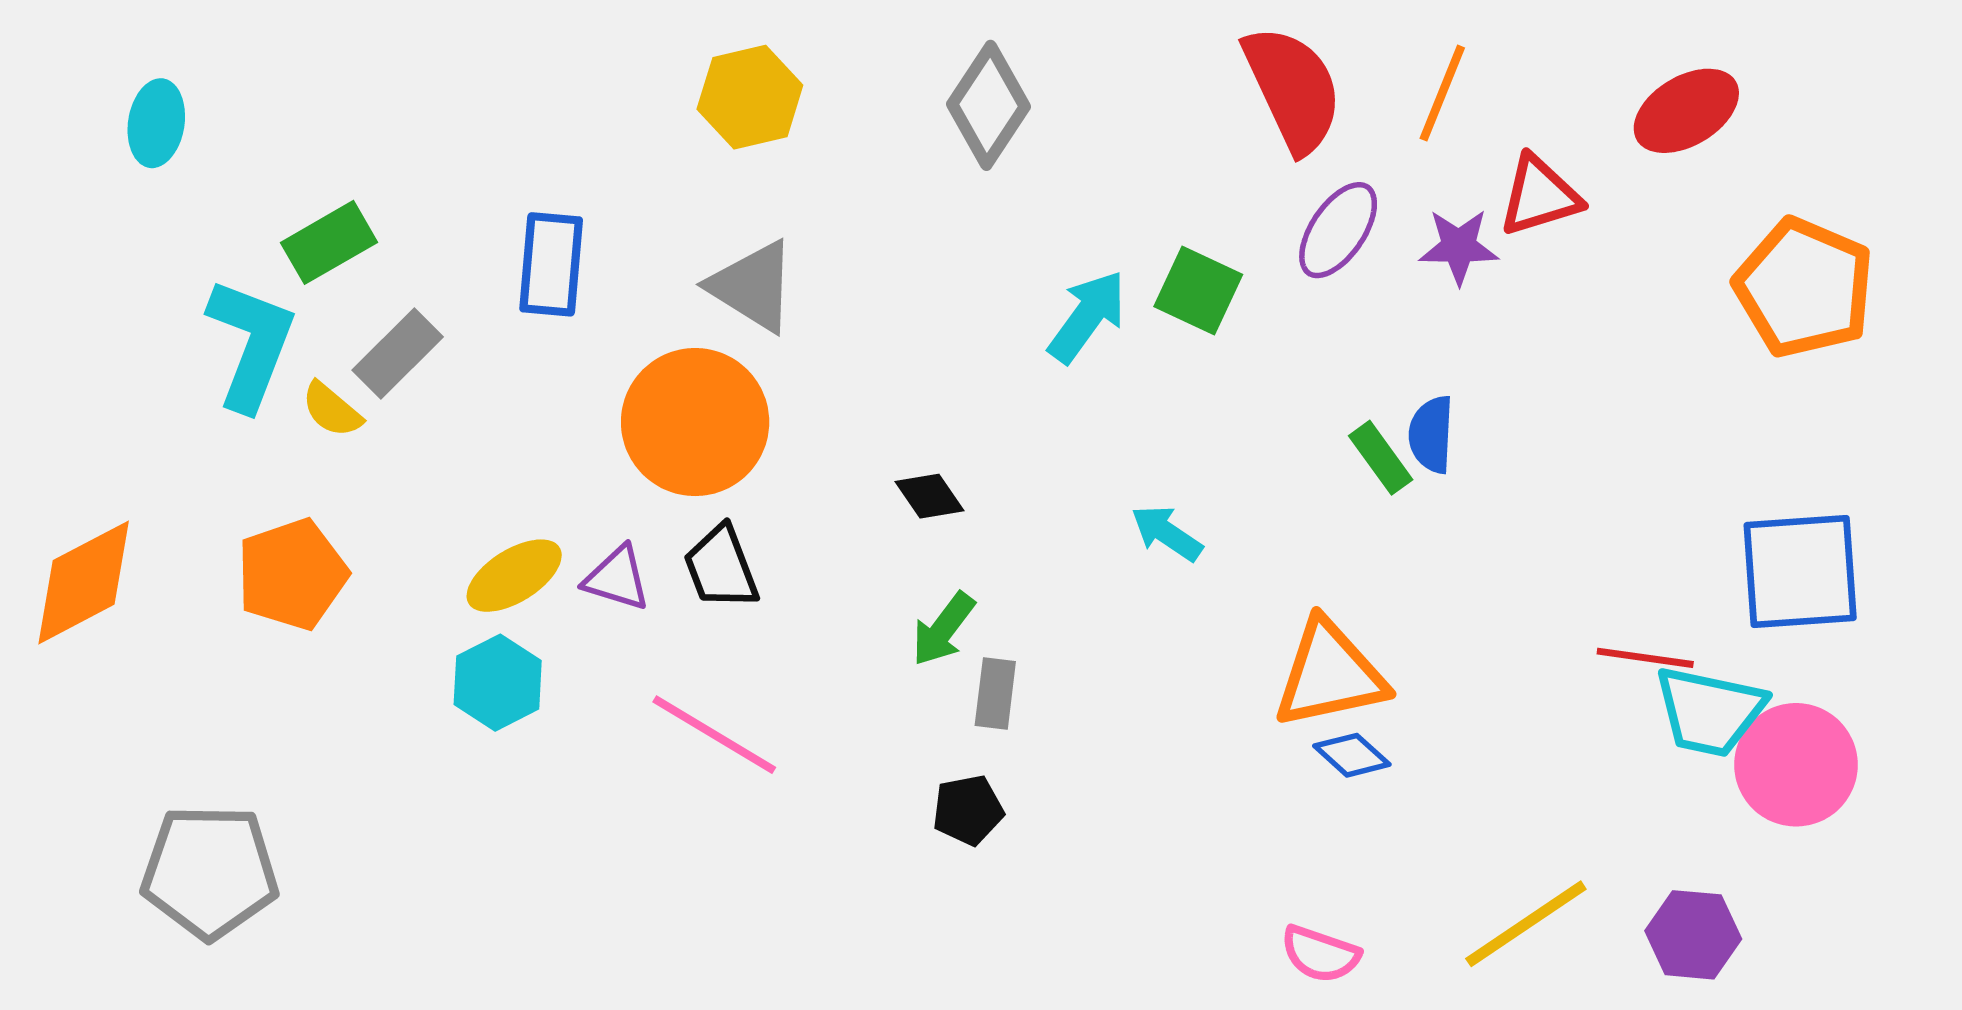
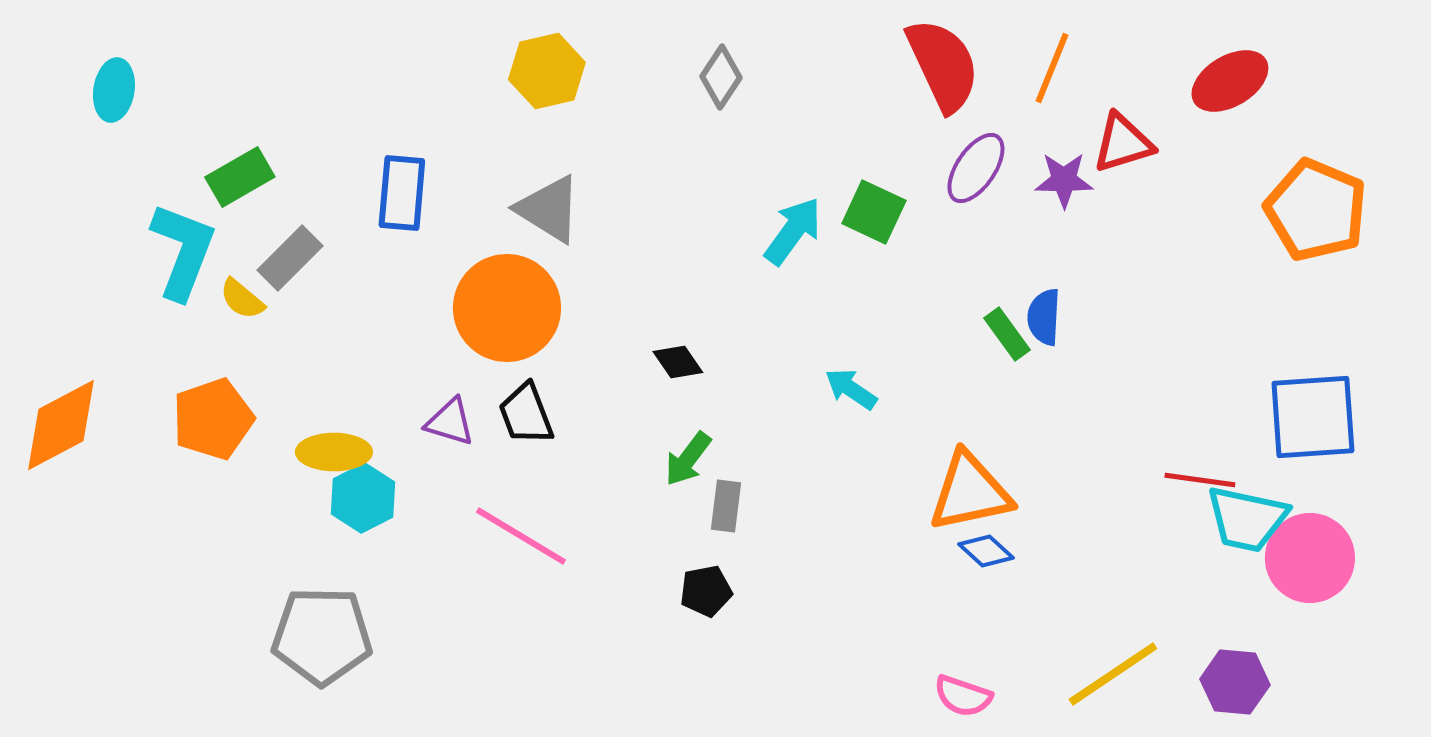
gray diamond: (988, 105) -> (721, 77), size x0.7
yellow ellipse: (514, 576) -> (334, 452), moved, turned 32
gray pentagon: (210, 872) -> (322, 636), moved

